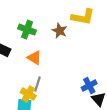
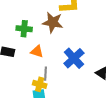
brown star: (60, 31) -> (53, 22), size x1.5
blue cross: (89, 86) -> (74, 58), moved, size x1.5

